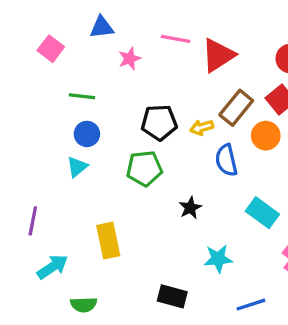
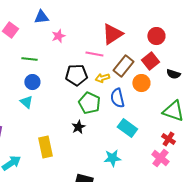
pink line: (176, 39) -> (94, 54), moved
cyan triangle: (77, 167) -> (26, 102), turned -40
green pentagon: (144, 168) -> (89, 103), moved, turned 30
black star: (190, 208) -> (78, 127), moved
cyan rectangle: (262, 213) -> (127, 128), moved

